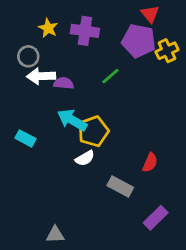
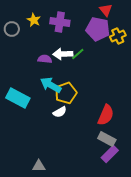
gray circle: (28, 56) -> (12, 29), moved
white arrow: (41, 76) -> (63, 54), moved
cyan rectangle: (25, 138) -> (18, 98), size x1.6
red semicircle: (150, 163) -> (106, 115), size x1.5
gray rectangle: (120, 187) -> (107, 139), moved

